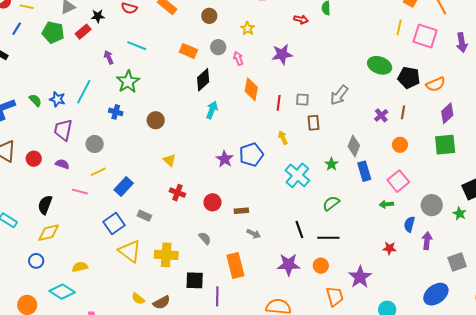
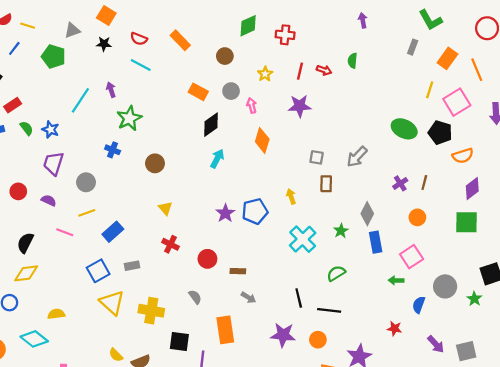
red rectangle: (83, 32) -> (13, 105), moved
pink square: (425, 36) -> (457, 102), turned 35
cyan line: (137, 46) -> (141, 65), moved
black pentagon: (409, 78) -> (440, 133), moved
cyan line: (84, 92) -> (80, 100), moved
red line: (279, 103) -> (300, 71), moved
gray rectangle: (144, 216) -> (132, 266), turned -40
purple arrow: (427, 241) -> (436, 344), moved, turned 126

